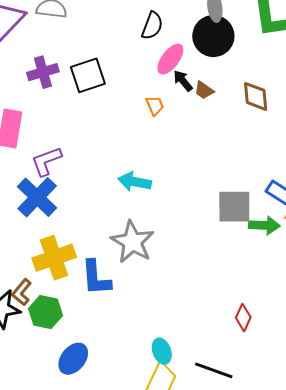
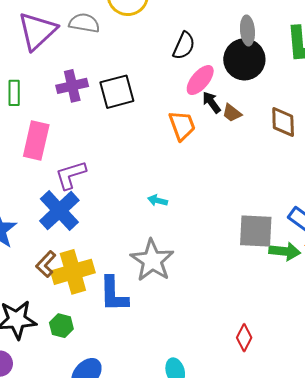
orange trapezoid: (155, 106) -> (182, 126), size x1.5
cyan arrow: (135, 182) -> (158, 200), size x0.6
brown L-shape: (22, 292) -> (46, 264), moved
green hexagon: (46, 312) -> (61, 326), size x0.7
red diamond: (243, 318) -> (244, 338), moved

